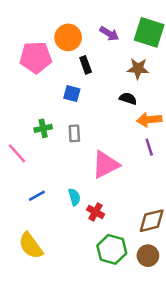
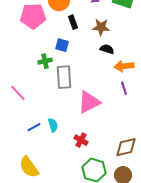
brown star: (138, 69) -> (101, 27), moved
green cross: (43, 128) -> (45, 61), moved
gray rectangle: (74, 133) -> (64, 77), size x1.6
cyan semicircle: (74, 197) -> (53, 125), moved

